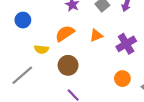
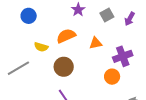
orange circle: (122, 79) -> (112, 77), moved

